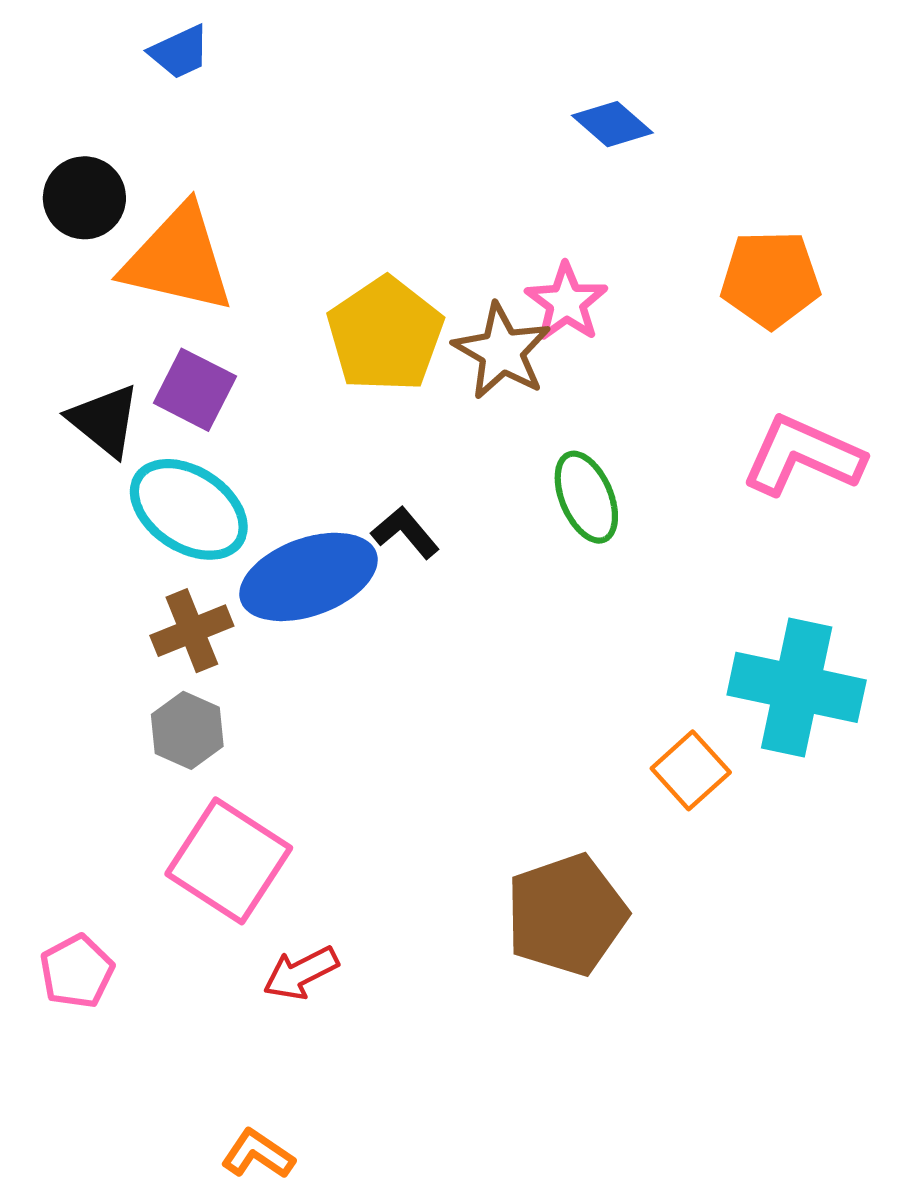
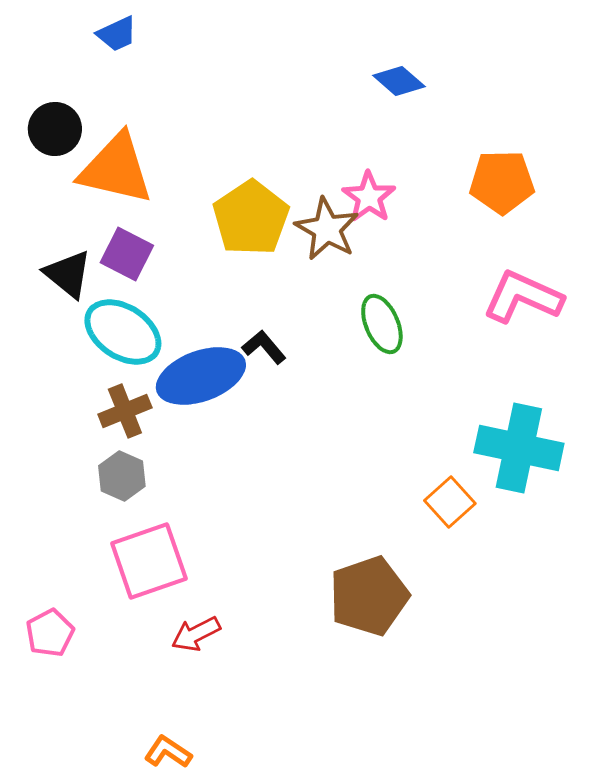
pink square: (229, 861) -> (149, 561), turned 38

